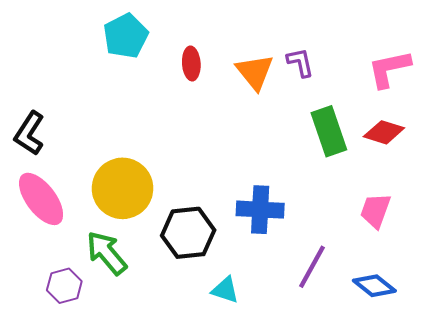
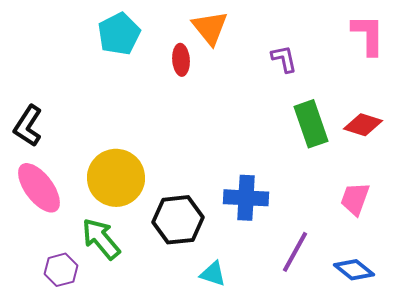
pink L-shape: (389, 69) -> (368, 35), moved, turned 102
orange triangle: (255, 72) -> (210, 28), moved

